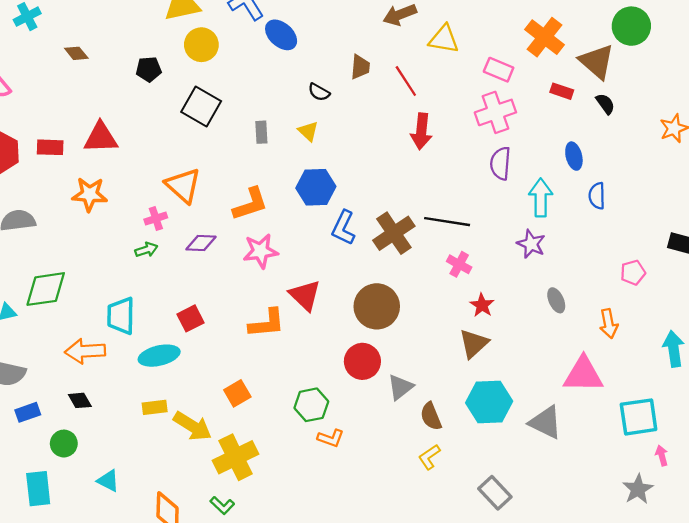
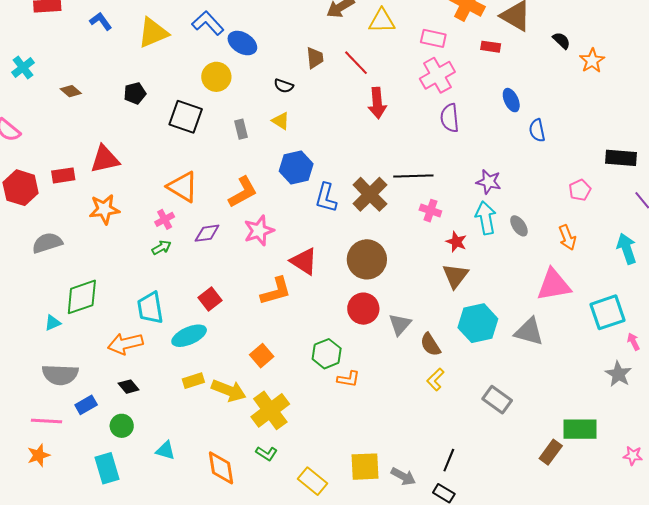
yellow circle: (201, 45) -> (216, 77), moved
black semicircle: (605, 104) -> (561, 41), moved
cyan arrow: (541, 198) -> (486, 218), moved

